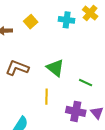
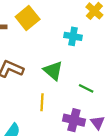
cyan cross: (67, 20) -> (73, 36), moved
yellow square: (31, 22) -> (28, 18), size x1.5

